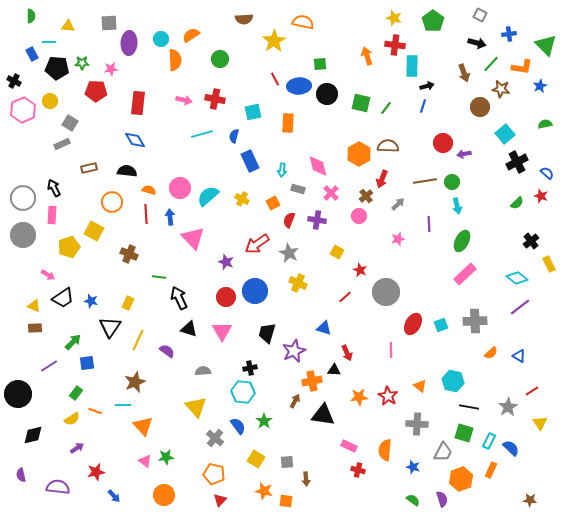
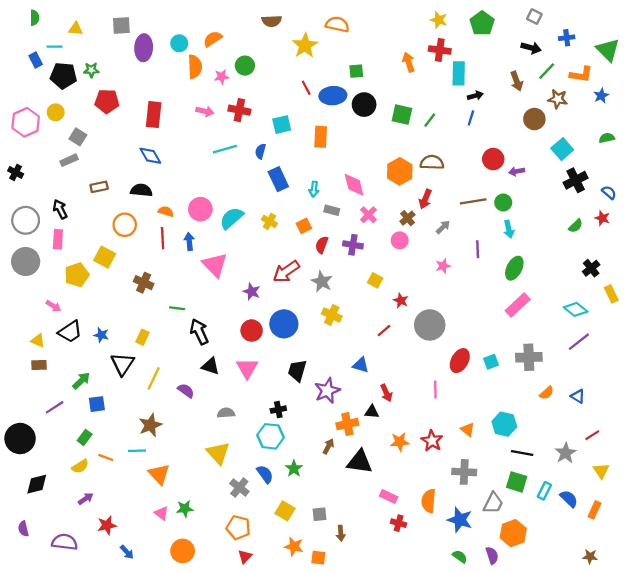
pink star: (111, 69) -> (222, 77), moved
black cross: (14, 81) -> (16, 172), moved
blue star: (413, 467) -> (460, 520), size x1.6
orange rectangle: (491, 470) -> (594, 510), moved

